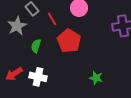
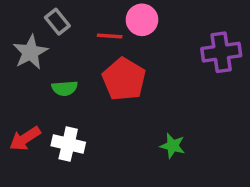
red line: (52, 19) -> (110, 36), moved, turned -56
green semicircle: (36, 46) -> (65, 88), turned -112

